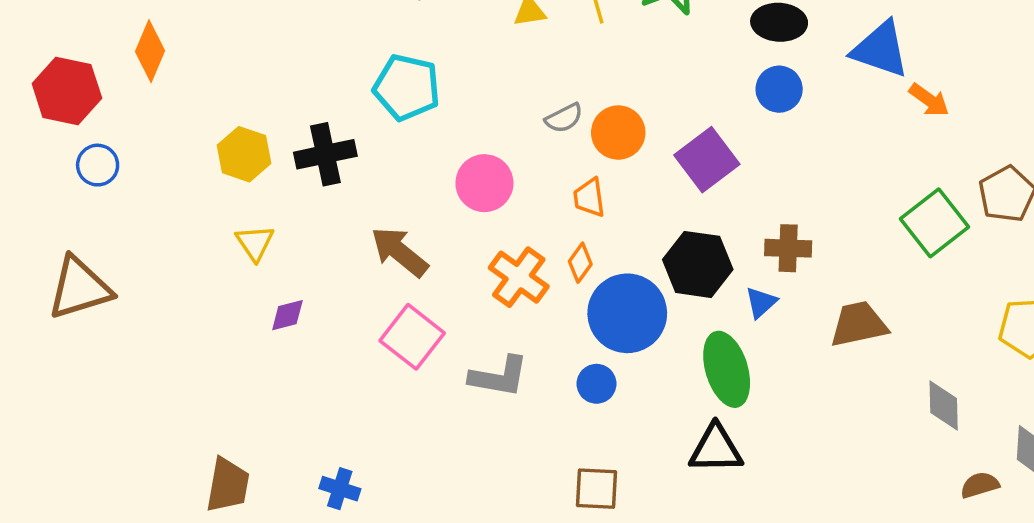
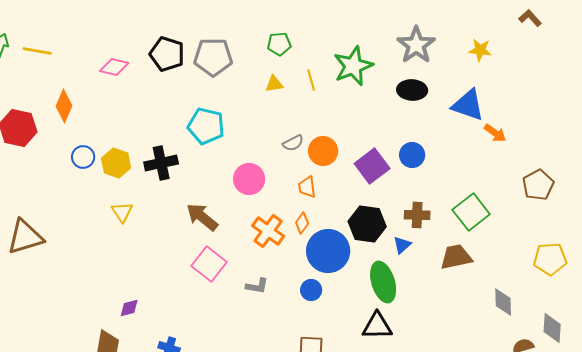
blue circle: (779, 89) -> (412, 155), moved
blue circle: (98, 165) -> (83, 157), moved
green square: (935, 223) -> (471, 212), moved
purple diamond: (287, 315) -> (129, 308), moved
gray L-shape: (499, 377) -> (257, 286), size x0.7

